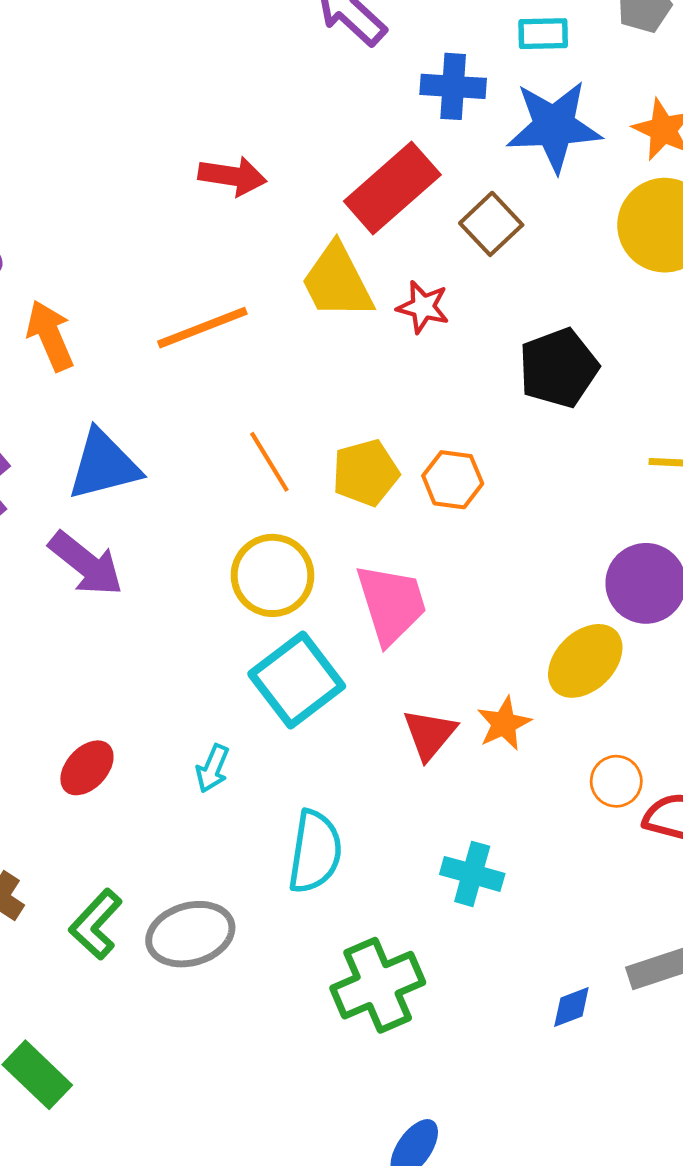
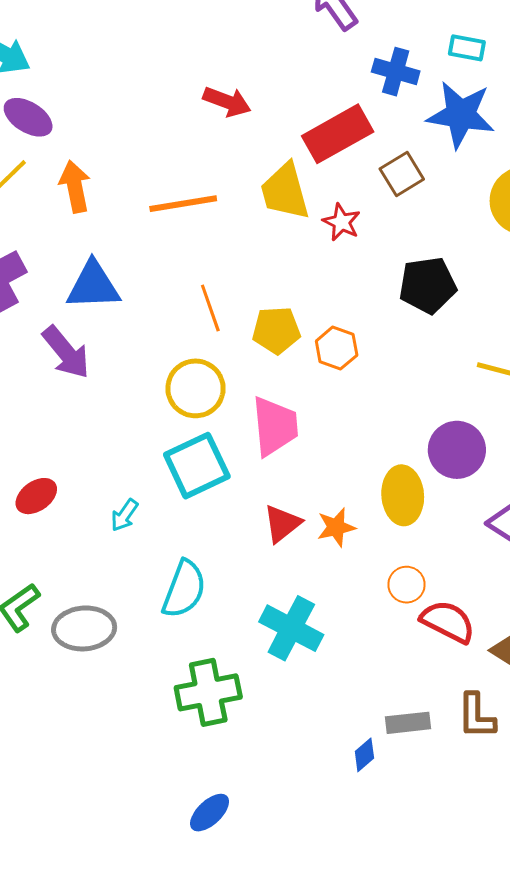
yellow ellipse: (585, 661) -> (403, 495), turned -62
cyan cross: (472, 874) -> (291, 628), size x1.4
blue diamond: (571, 1007) -> (364, 755), moved, turned -32

